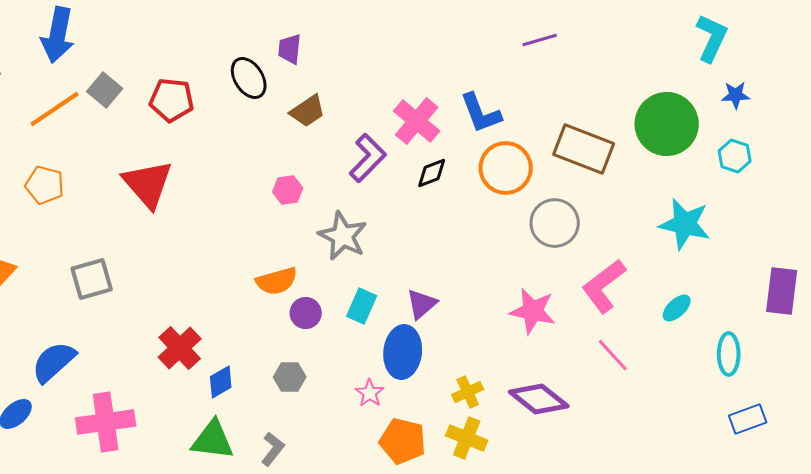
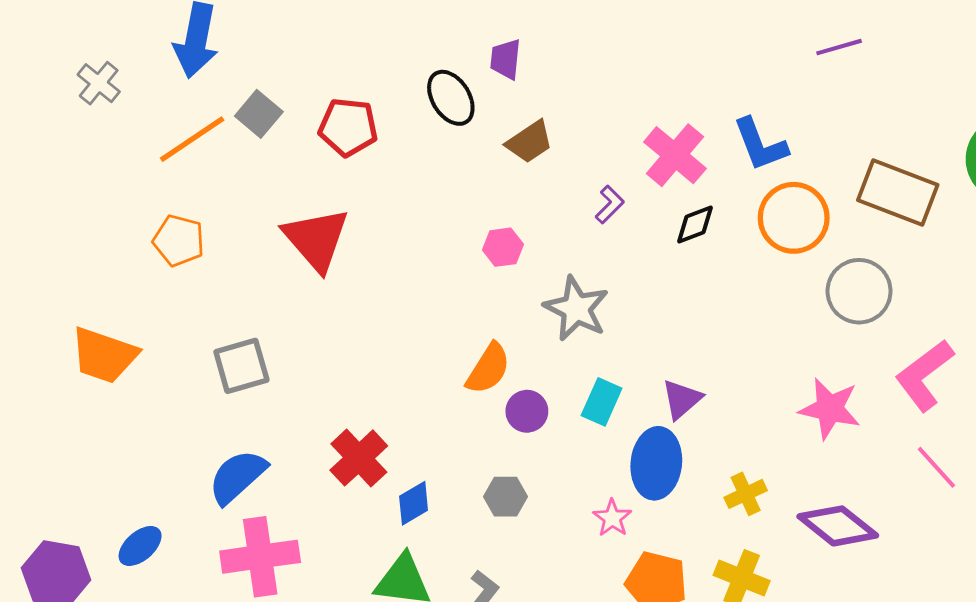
purple L-shape: (368, 158) -> (610, 205), size x0.6
orange semicircle: (277, 281) -> (488, 369), turned -42
blue semicircle: (54, 362) -> (237, 477), moved
yellow cross: (468, 392) -> (746, 494), moved

